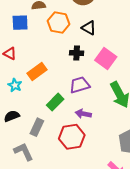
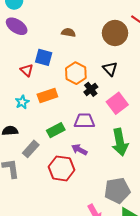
orange hexagon: (59, 22) -> (76, 73), moved
blue square: (20, 23) -> (44, 57), moved
black cross: (77, 53) -> (91, 89), turned 32

